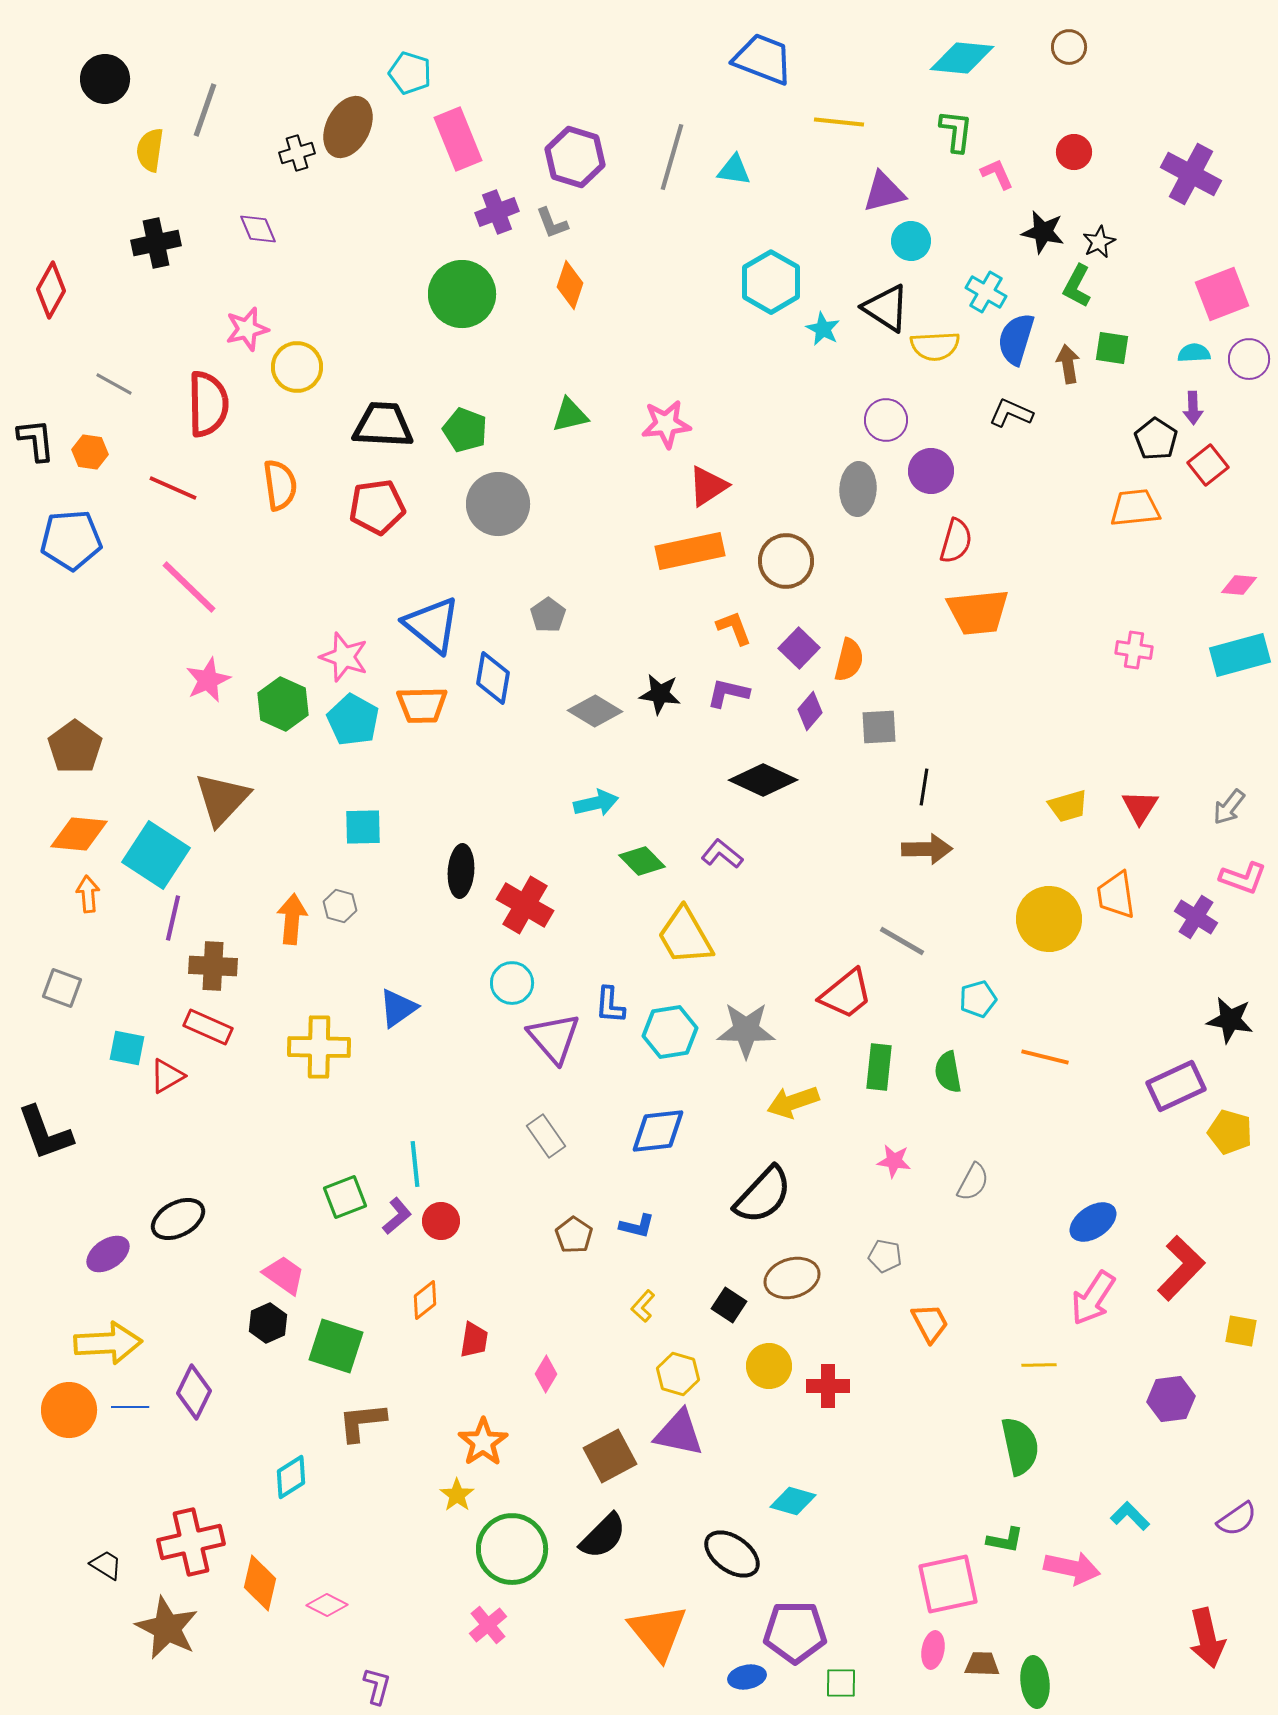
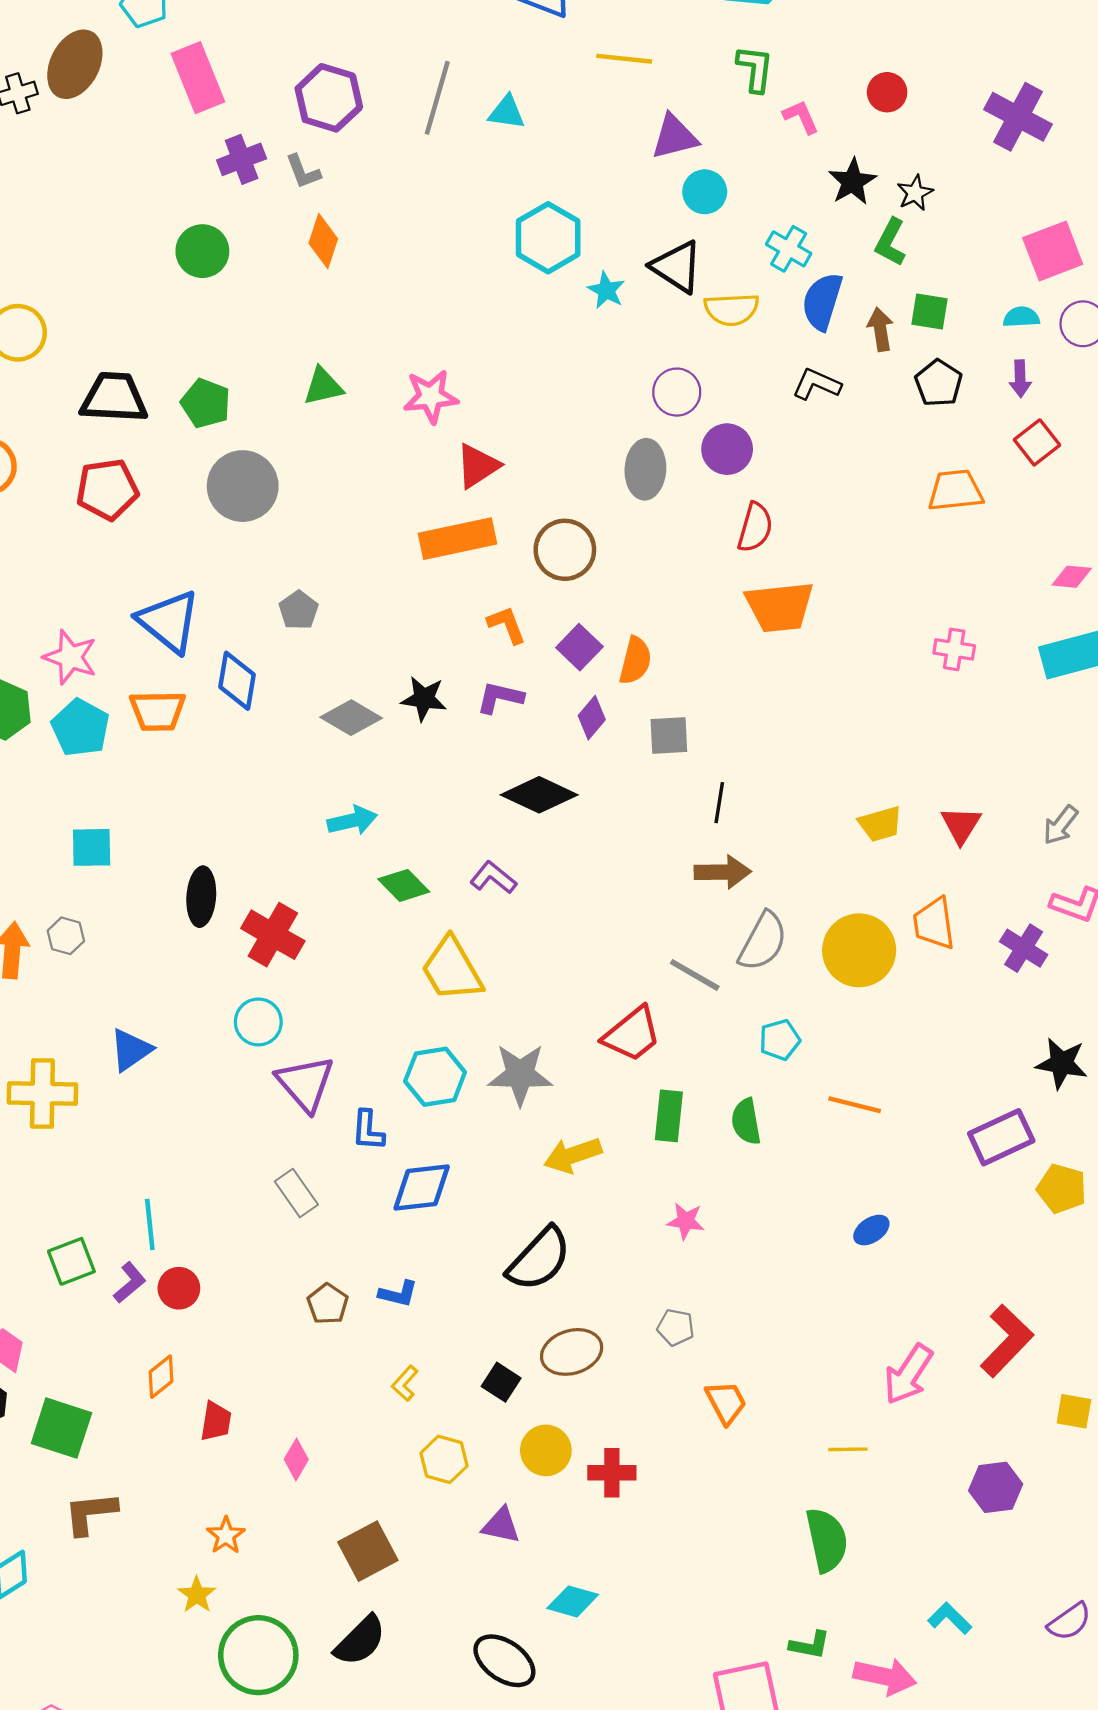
black star: (1043, 232) -> (852, 182), turned 30
green circle: (462, 294) -> (202, 251), size x0.7
black pentagon: (1156, 439) -> (939, 383), moved
blue L-shape: (610, 1005) -> (368, 1130), moved
gray semicircle: (973, 1182) -> (763, 941), moved, size x1.4
blue ellipse: (1093, 1222) -> (871, 1230), moved, size x0.7
purple triangle: (679, 1433) -> (501, 1525), moved, size x0.7
orange star: (483, 1442) -> (226, 1535), size x0.7

